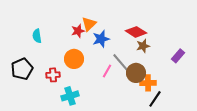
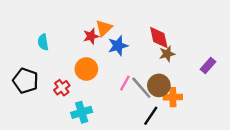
red diamond: (136, 32) -> (159, 37), turned 45
gray line: (121, 63) -> (141, 88), moved
black pentagon: (22, 69) -> (26, 81), turned -30
red cross: (53, 75) -> (62, 88), turned -32
black line: (155, 99) -> (151, 116), moved

